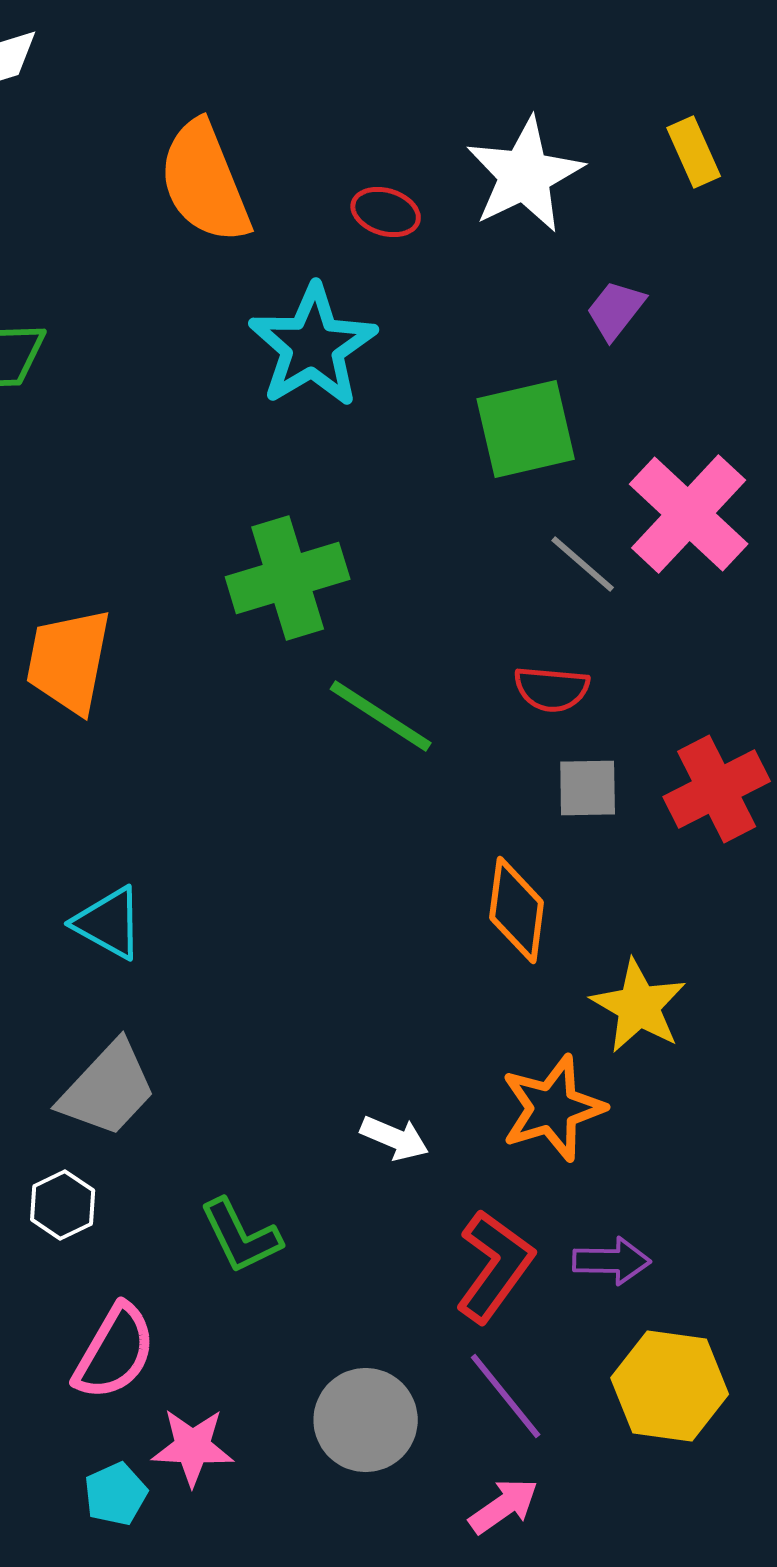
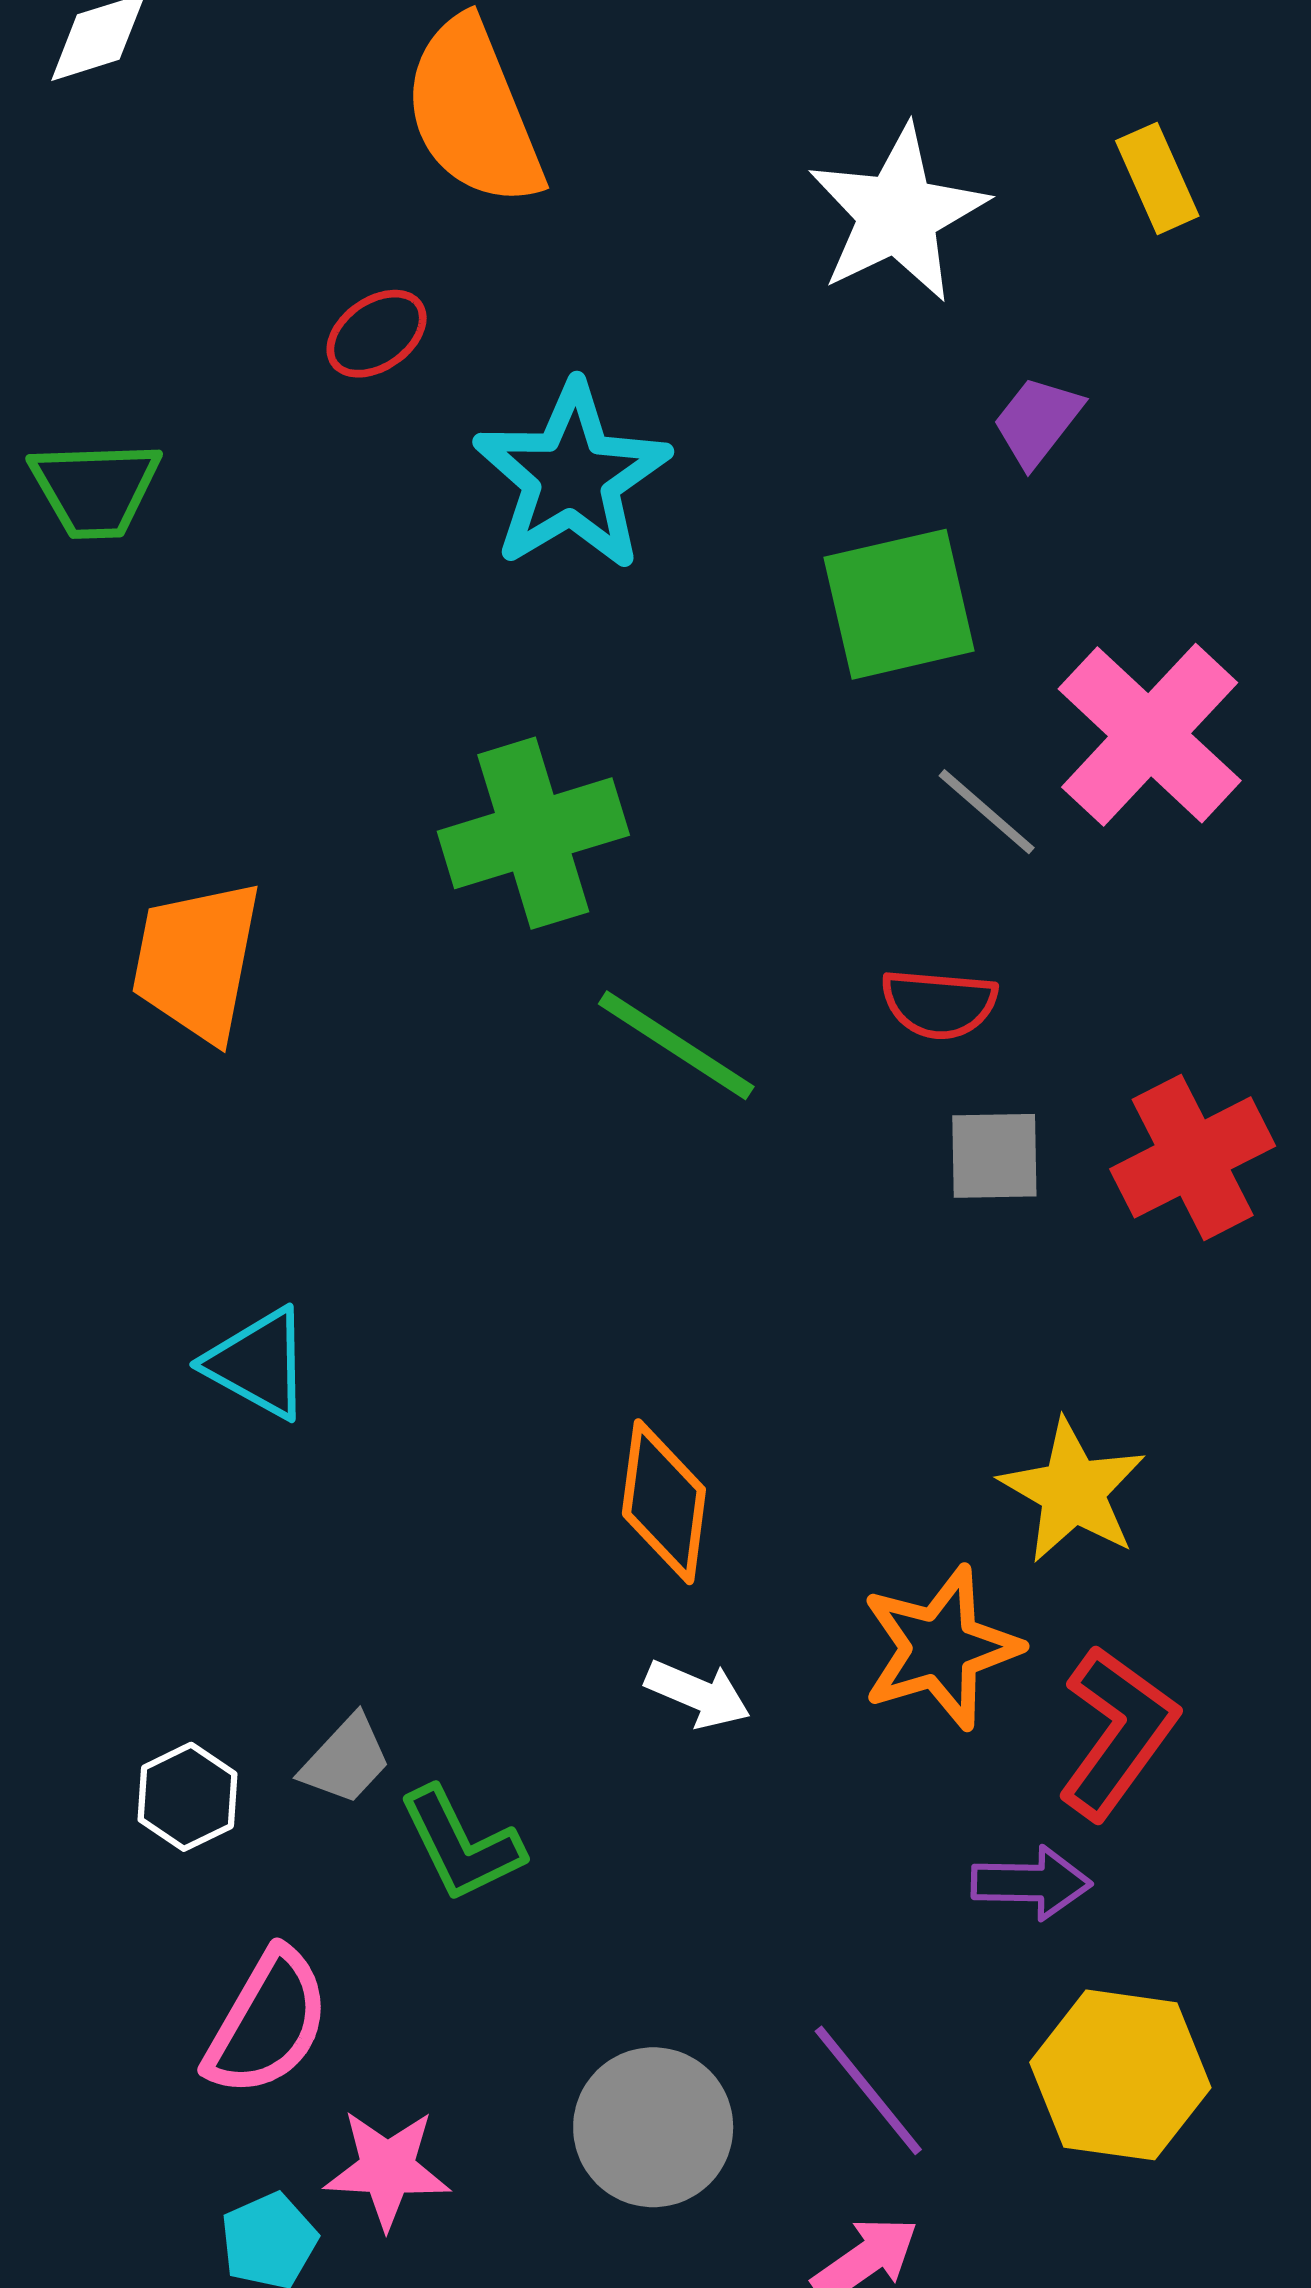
orange semicircle: (205, 182) -> (473, 112), moved
red ellipse: (386, 212) -> (377, 334), moved, turned -52
orange diamond: (517, 910) -> (664, 1502), moved
gray trapezoid: (108, 1089) -> (346, 1760), moved, size x0.6
red L-shape: (495, 1266) -> (1117, 1732), moved

